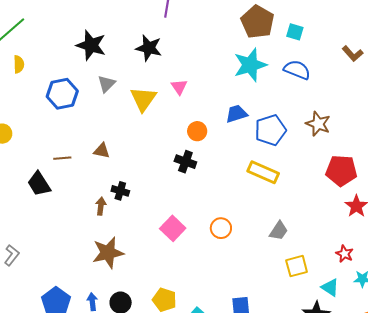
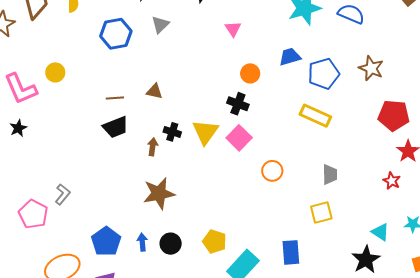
yellow triangle: (143, 99) -> (205, 132), moved
black trapezoid: (39, 184) -> (116, 127), moved, turned -80
pink square: (173, 228) -> (239, 138), moved
gray trapezoid: (279, 231) -> (330, 175), turned -35
red star: (345, 254) -> (392, 181), moved
yellow square: (297, 266) -> (321, 212), moved

